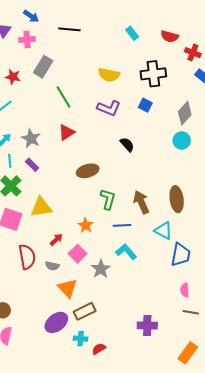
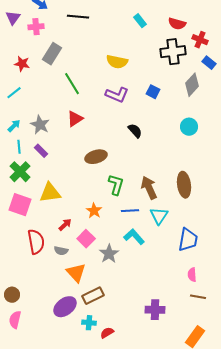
black cross: (153, 74) -> (173, 52), moved
gray diamond: (185, 113) -> (192, 85), moved
cyan triangle: (163, 230) -> (159, 216), moved, turned 36

